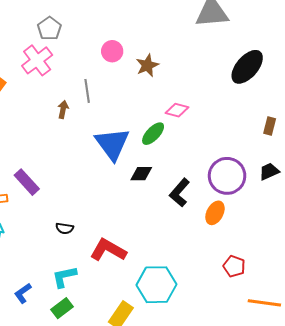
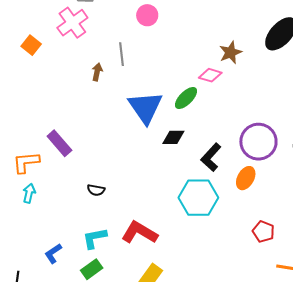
brown star: (147, 65) -> (231, 52), moved
red L-shape: (108, 250) -> (139, 233), moved
cyan hexagon: (156, 285) -> (198, 198), moved

